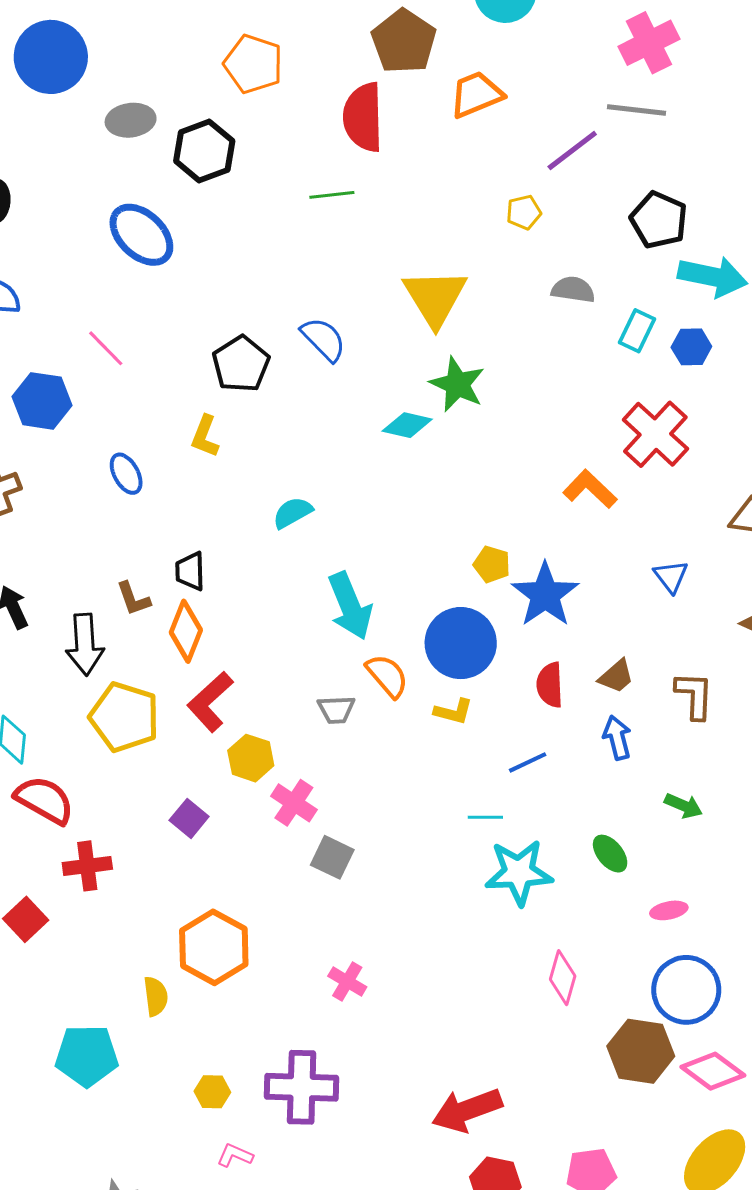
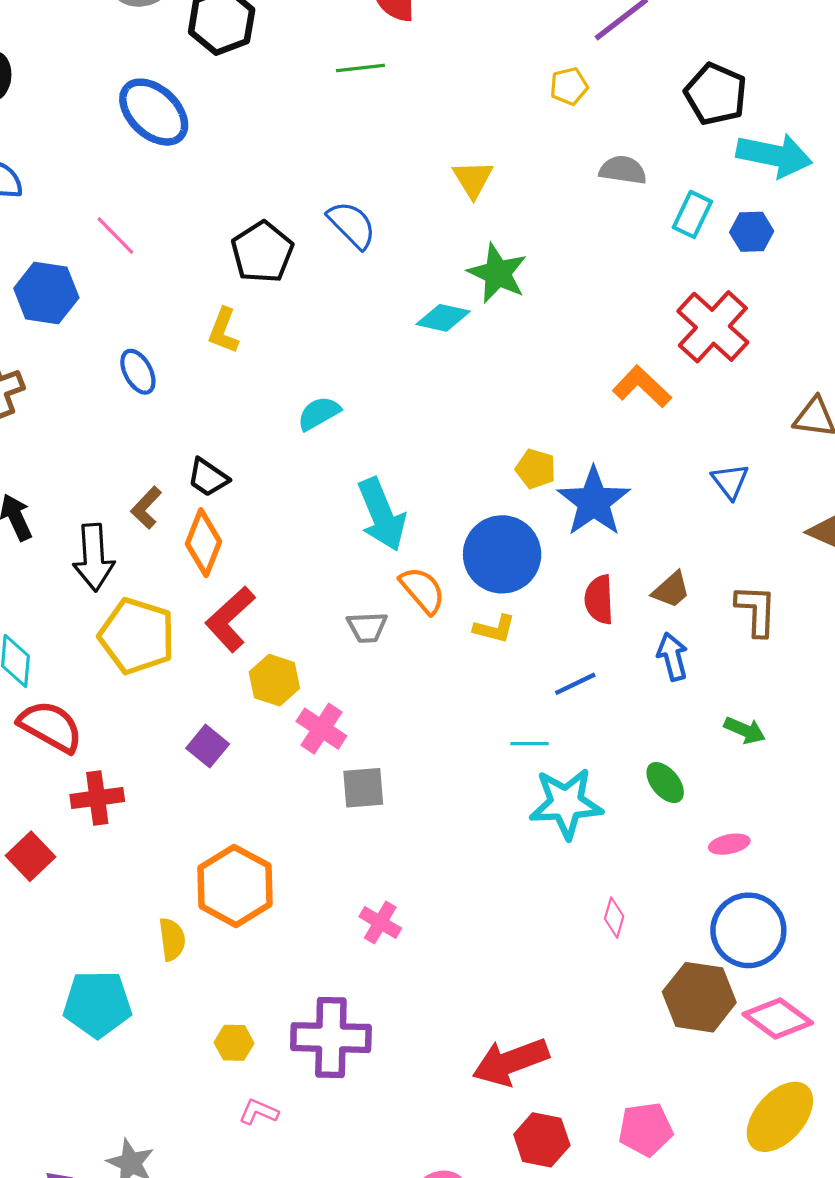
yellow triangle: (435, 297) -> (473, 179), size x0.6
black trapezoid: (190, 571) -> (208, 477), turned -54
brown L-shape: (133, 599) -> (146, 508), turned 63
gray square: (332, 857) -> (363, 788), turned -30
pink diamond: (563, 978) -> (614, 918), size x0.7

